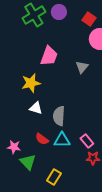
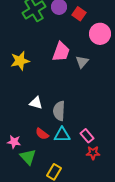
red square: (89, 19) -> (79, 14), moved
pink trapezoid: (49, 56) -> (61, 52), moved
yellow star: (31, 83) -> (20, 61), moved

